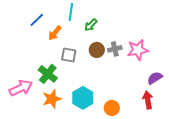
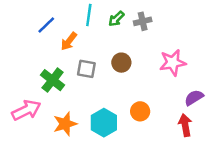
green arrow: (91, 25) -> (116, 19), moved
gray cross: (115, 49) -> (143, 21), moved
green cross: (48, 74) -> (53, 80), moved
orange circle: (112, 108) -> (140, 111), moved

